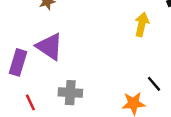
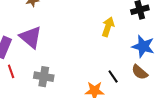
red line: (30, 102) -> (11, 71), moved

